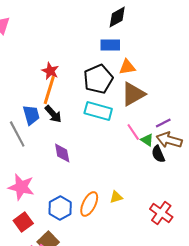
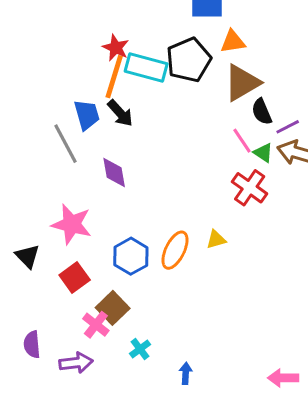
cyan rectangle: (98, 111) -> (146, 68), moved
purple diamond: (62, 153) -> (114, 173), moved
black semicircle: (158, 154) -> (262, 112), moved
red cross: (161, 213) -> (250, 188), moved

